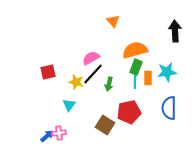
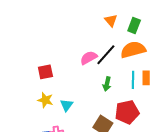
green rectangle: (136, 67) -> (134, 26), moved
black line: (93, 74) -> (106, 55), moved
yellow star: (76, 82) -> (45, 100), moved

